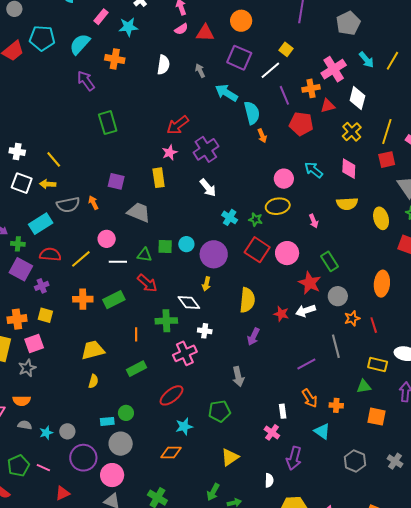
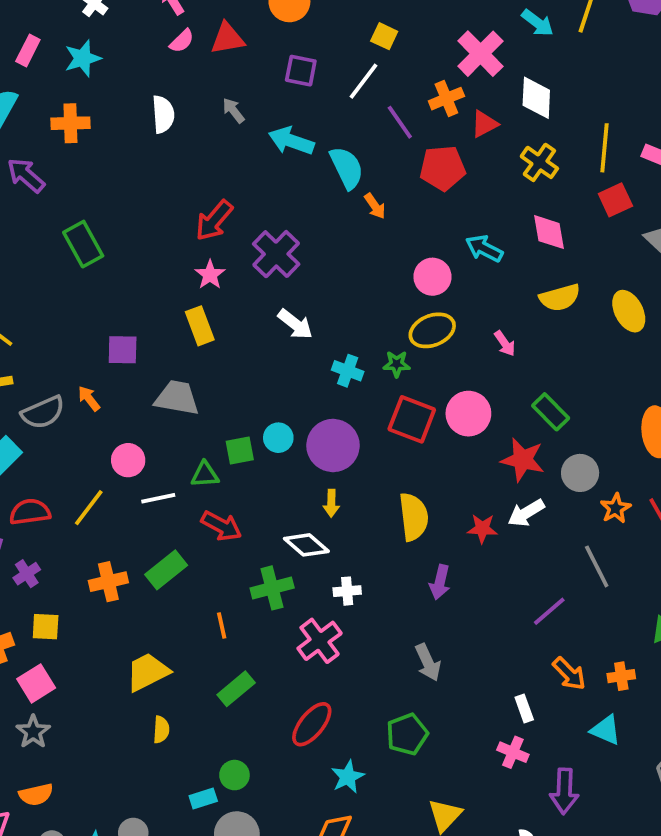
purple square: (239, 58) -> (301, 71), size x0.7

